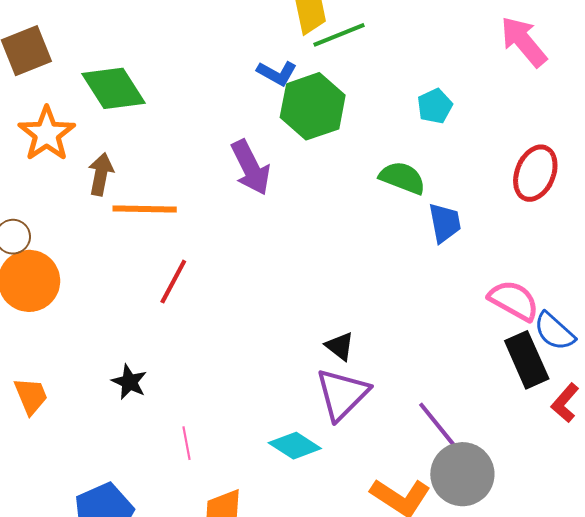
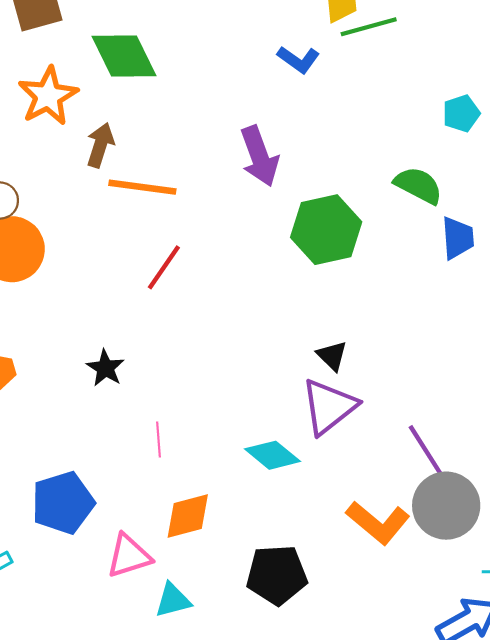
green hexagon: (313, 106) -> (326, 230), moved

